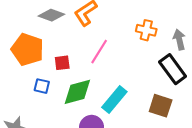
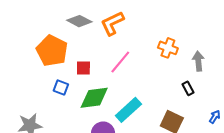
black rectangle: (173, 69) -> (188, 88), size x0.5

